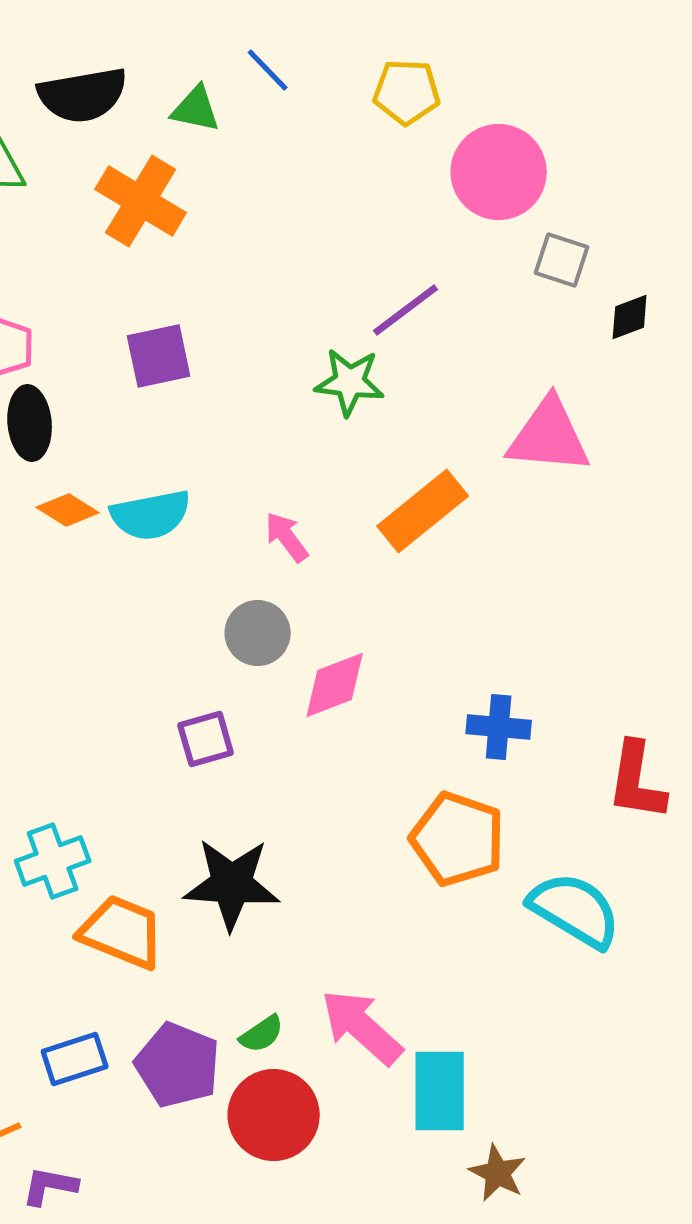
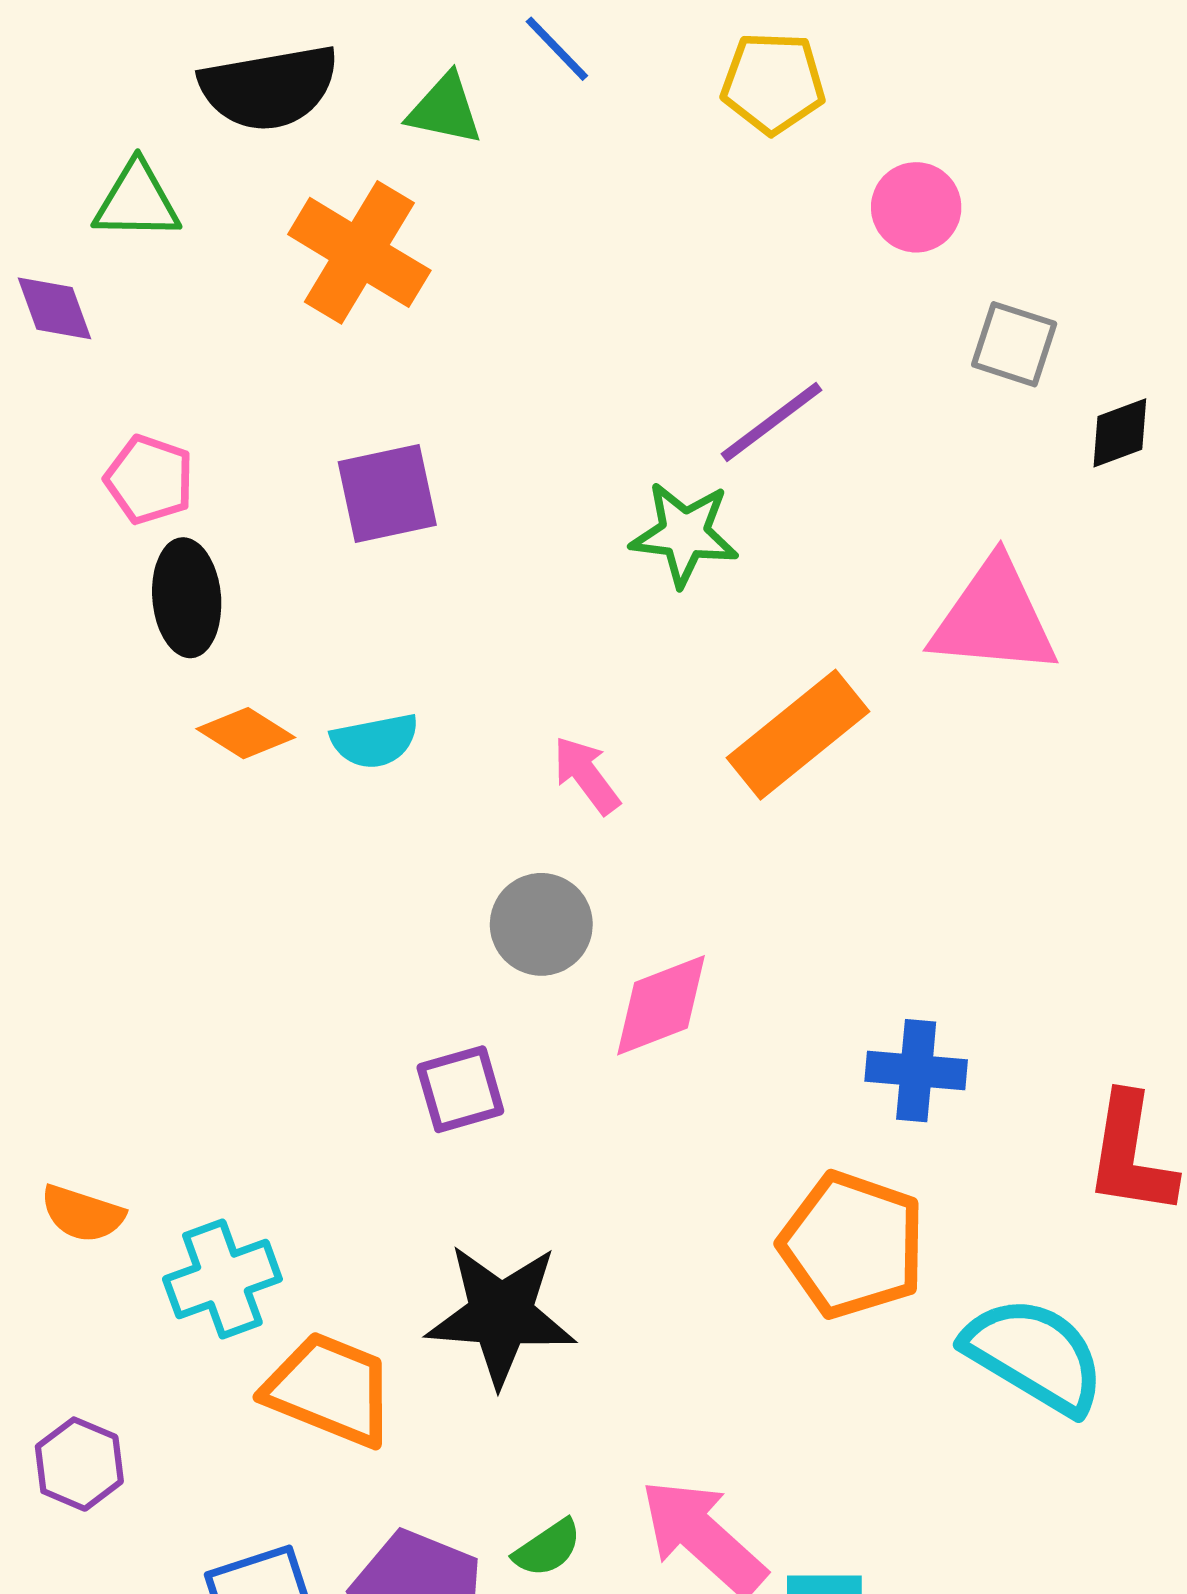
pink circle: (499, 172) -> (916, 207), size x0.6
cyan semicircle: (151, 515) -> (375, 741), size x0.7

